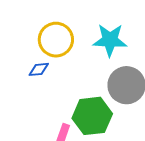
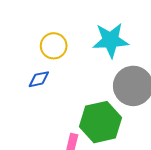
yellow circle: (56, 40) -> (54, 46), size x0.7

